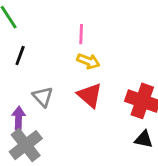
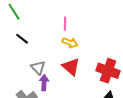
black line: (20, 55) -> (22, 39), turned -72
purple arrow: (19, 118) -> (44, 83), moved

